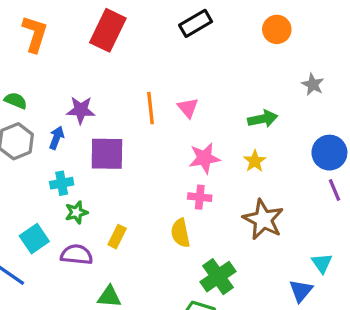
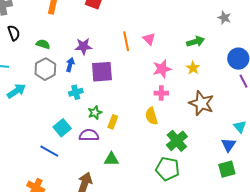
green star: (76, 212) -> (95, 113), moved

